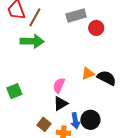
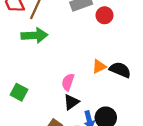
green square: (14, 91) -> (19, 92), turned -35

